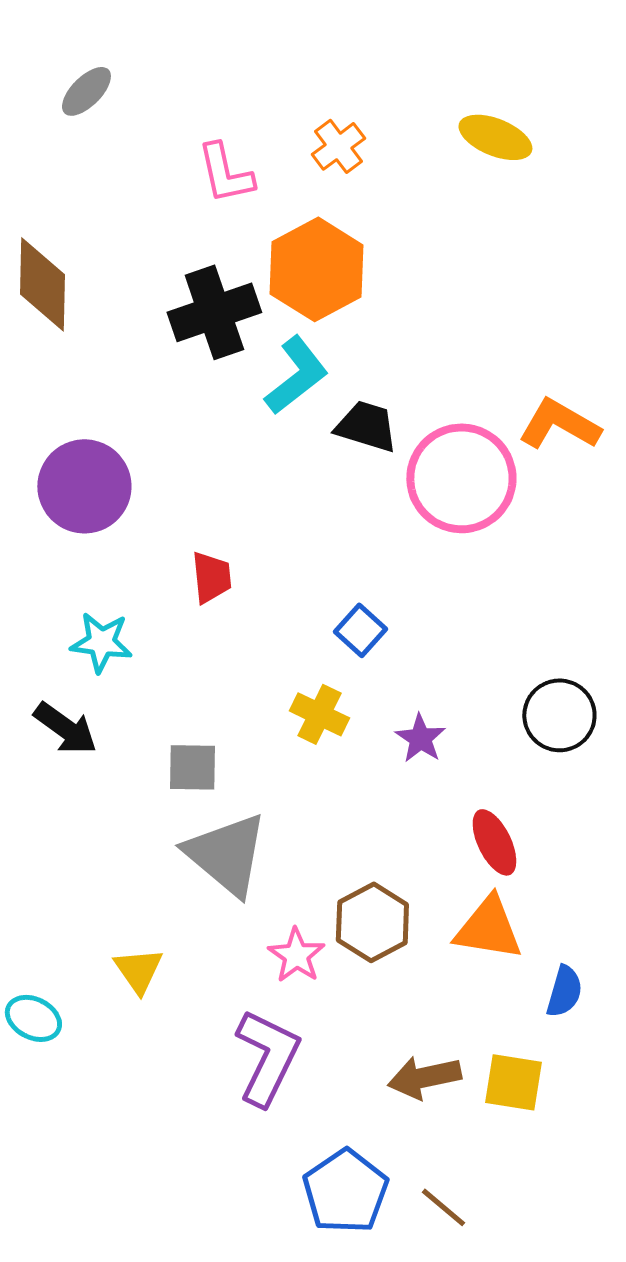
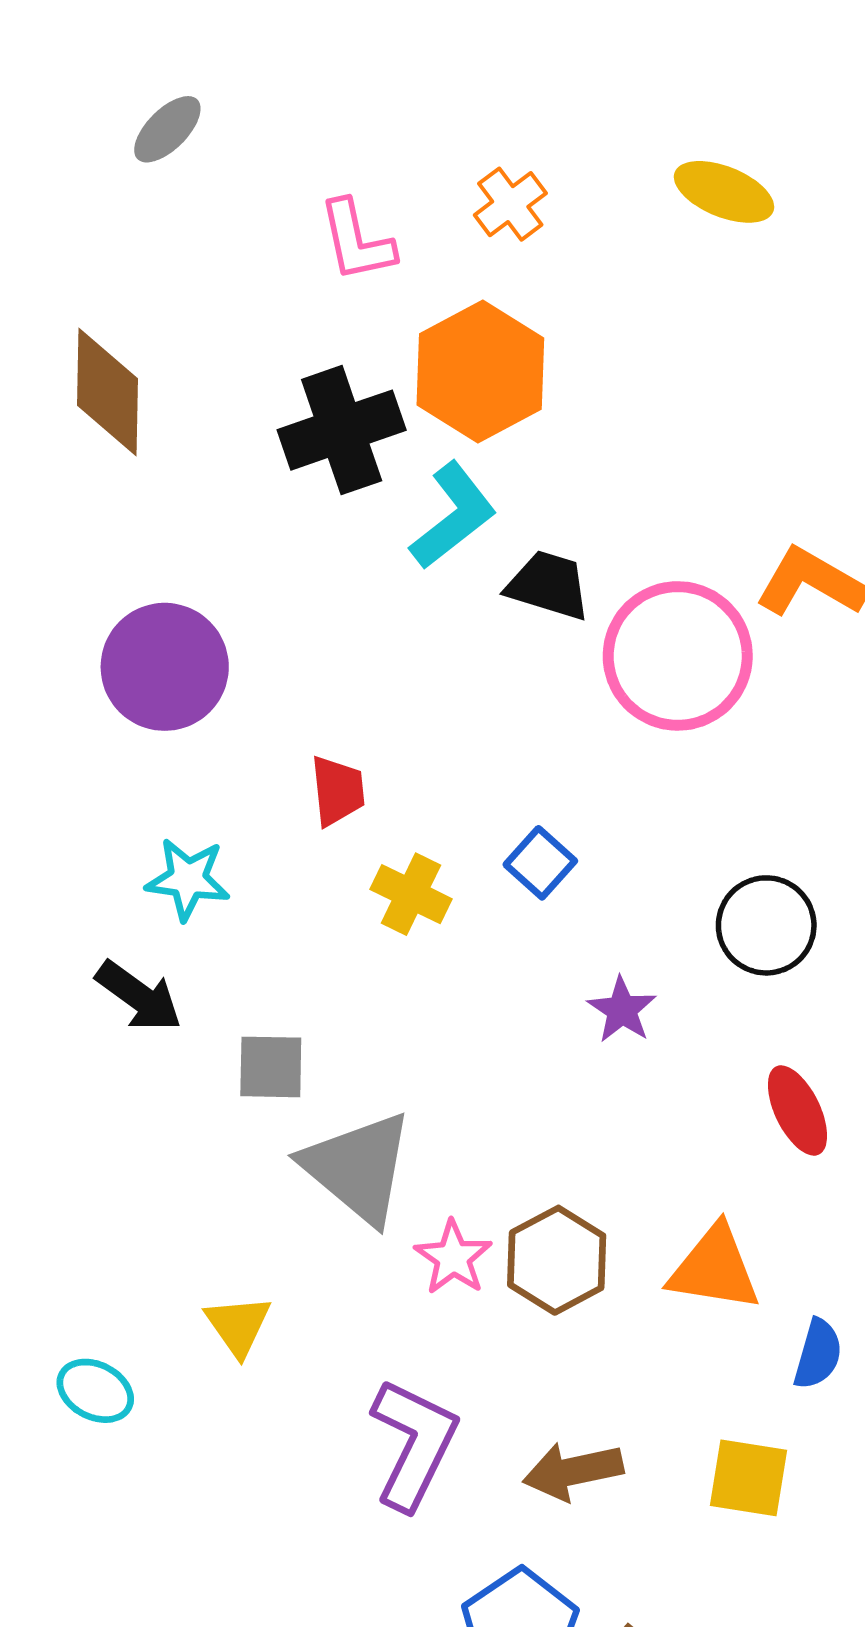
yellow cross: (319, 714) -> (411, 894), moved
black circle: (559, 715) -> (766, 925), moved
gray square: (192, 767) -> (271, 1067), moved
red ellipse: (494, 842) -> (797, 1110), moved
pink star: (296, 955) -> (453, 1257), moved
brown arrow: (424, 1077) -> (573, 1471), moved

